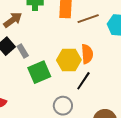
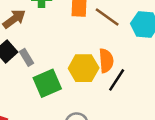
brown line: (88, 19) -> (107, 17), turned 55
black line: (83, 81) -> (117, 80), moved

